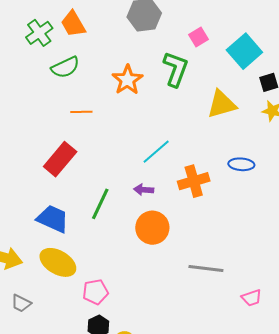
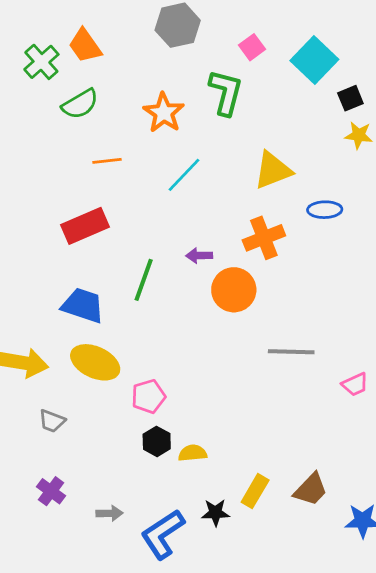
yellow triangle: (222, 104) -> (273, 170), moved
cyan line: (156, 152) -> (184, 175), moved
red rectangle: (60, 159) -> (85, 226), turned 32
orange circle: (152, 228) -> (234, 290), moved

